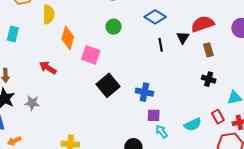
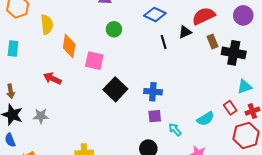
black triangle: (183, 38) -> (185, 32), turned 40
black cross: (209, 79) -> (234, 53), moved, size x1.6
purple square: (154, 115) -> (155, 116), moved

